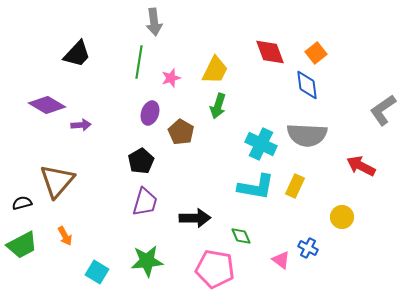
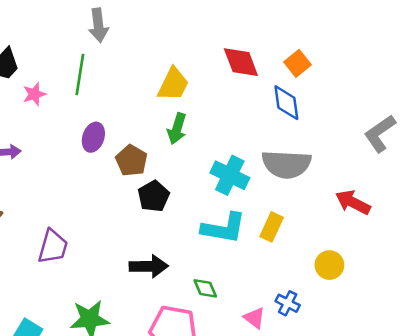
pink star: (171, 78) -> (34, 94), moved
black pentagon: (141, 161) -> (154, 196), moved
purple trapezoid: (145, 202) -> (53, 247), moved

